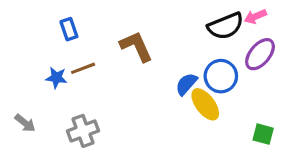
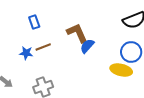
blue semicircle: (186, 84) -> (87, 46), moved
yellow ellipse: (205, 104) -> (121, 70), turned -40

